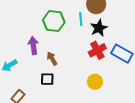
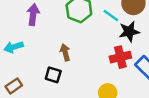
cyan line: (81, 19) -> (111, 15), turned -64
purple arrow: (33, 46) -> (33, 15), moved

